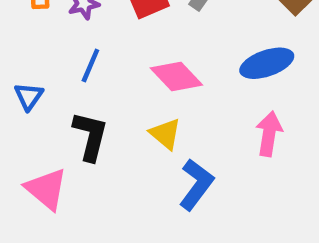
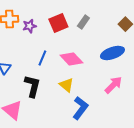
blue line: (90, 65) -> (42, 58), moved
pink arrow: (269, 134) -> (113, 85), turned 36

